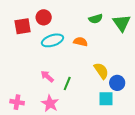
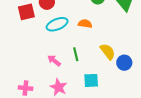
green line: (67, 84) -> (76, 54), moved, turned -32
cyan square: (106, 99) -> (91, 80), moved

